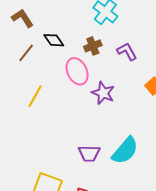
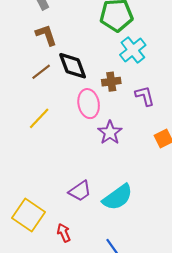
black diamond: (54, 40) -> (73, 66), size x1.4
purple trapezoid: (89, 153) -> (80, 191), turned -50

